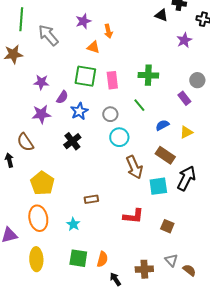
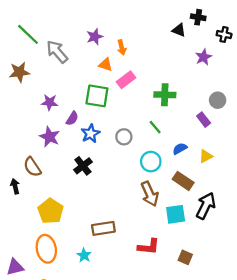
green line: (21, 19) -> (28, 34), turned -50
pink rectangle: (112, 80) -> (126, 80), moved, turned 60
purple star: (41, 114) -> (50, 137), turned 30
cyan circle: (119, 137) -> (151, 162), moved
brown rectangle: (91, 199) -> (103, 228), size x1.5

